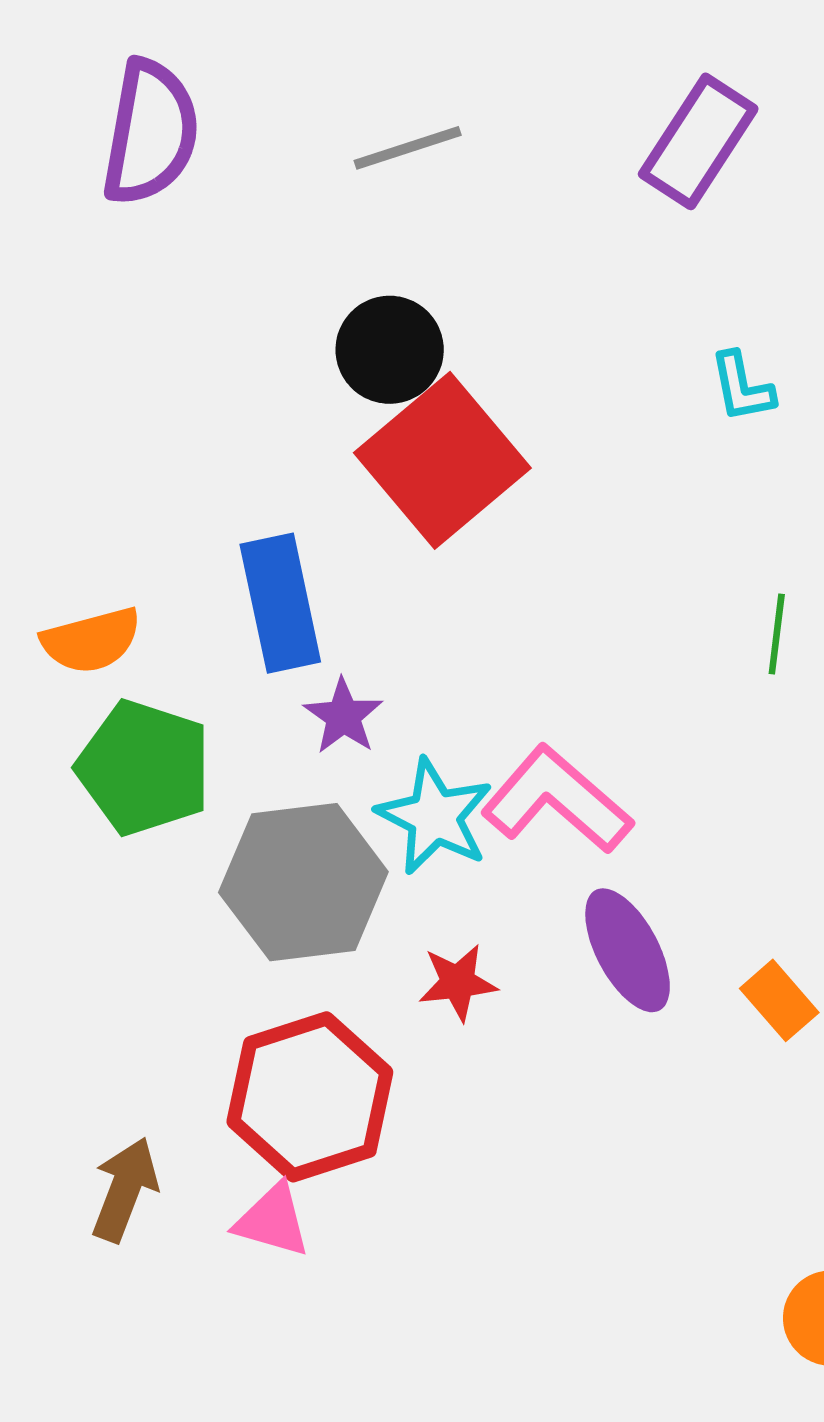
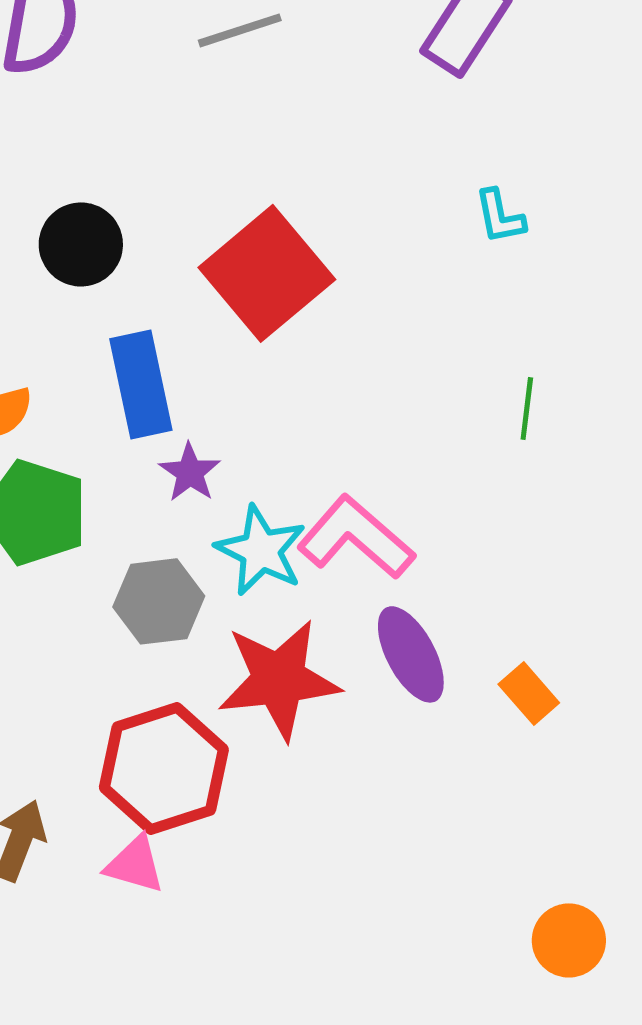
black circle: (390, 350) -> (81, 244), moved
gray hexagon: (303, 882) -> (159, 601), size x0.7
red star: (458, 982) -> (279, 679), size x2.0

